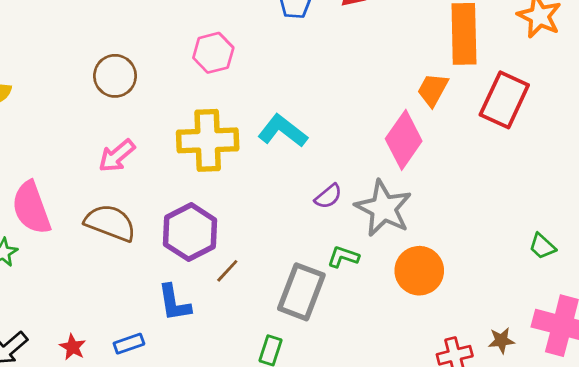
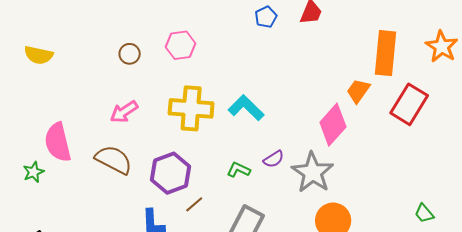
pink hexagon: (213, 53) -> (181, 45), moved
brown circle: (115, 76) -> (130, 54), size x0.7
green L-shape: (343, 257) -> (239, 170), moved

